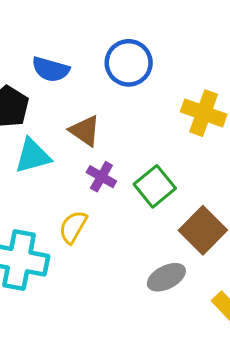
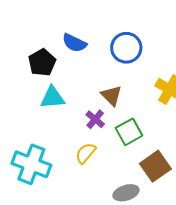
brown triangle: (85, 131) -> (112, 96), moved
yellow semicircle: (73, 227) -> (86, 153), moved

